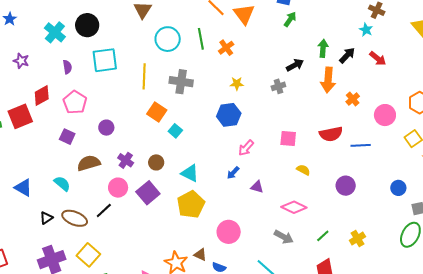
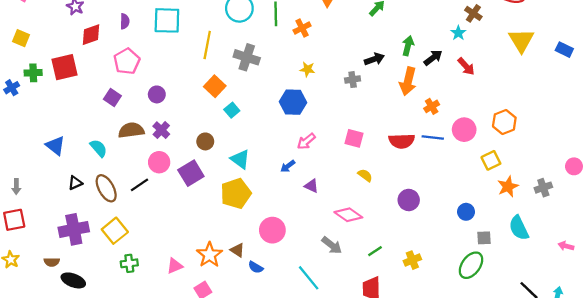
red diamond: (42, 95) -> (91, 35), moved
blue line: (361, 145) -> (433, 138), moved
purple cross: (126, 160) -> (161, 130), moved
brown ellipse: (75, 218) -> (106, 188), turned 30

